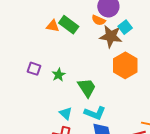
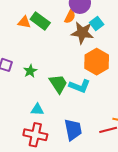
orange semicircle: (98, 20) -> (70, 17), turned -88
cyan triangle: (66, 113) -> (37, 110), turned -40
cyan L-shape: (95, 113) -> (80, 86), moved

